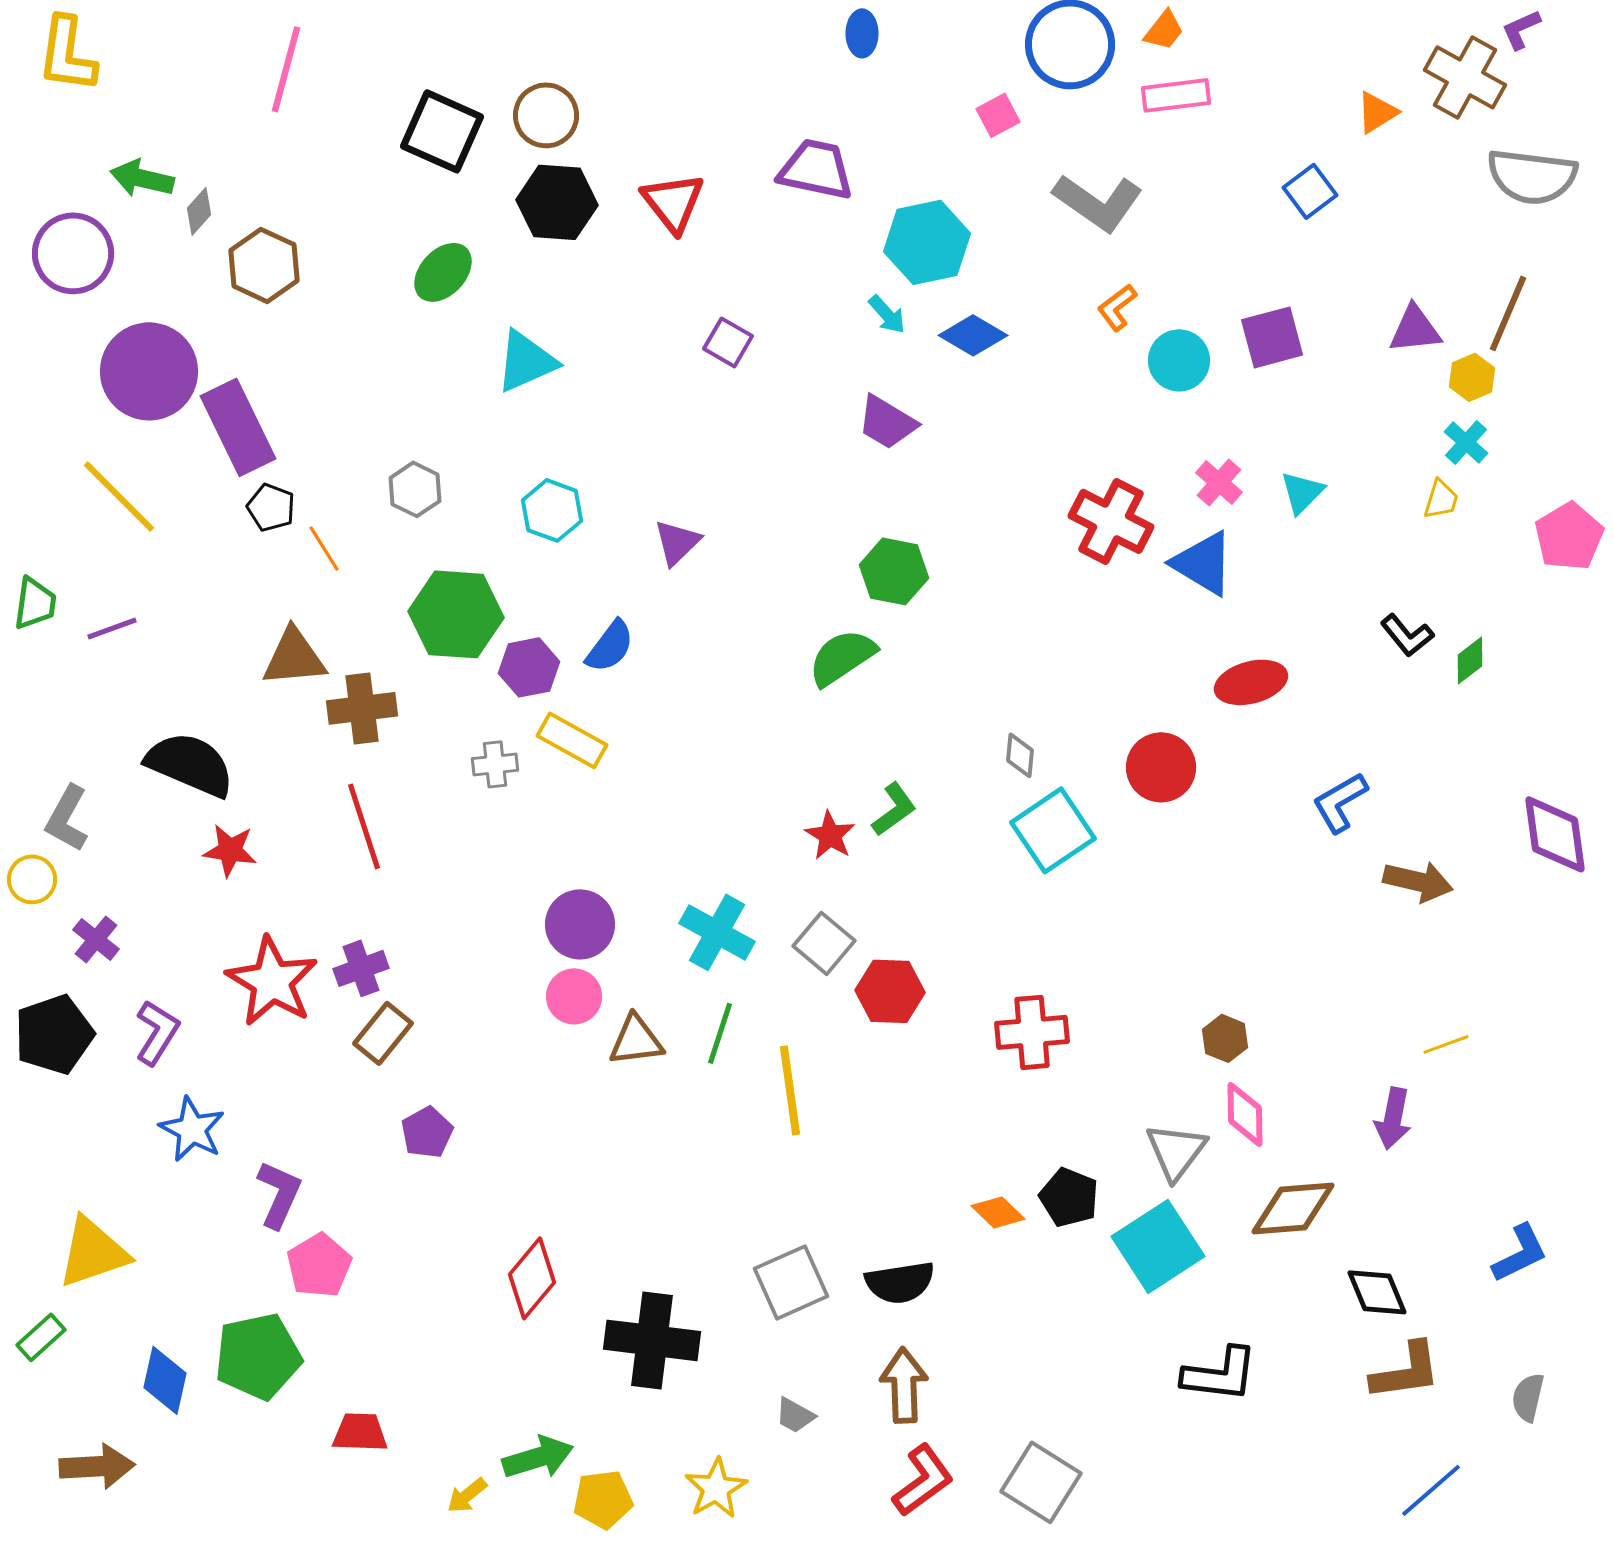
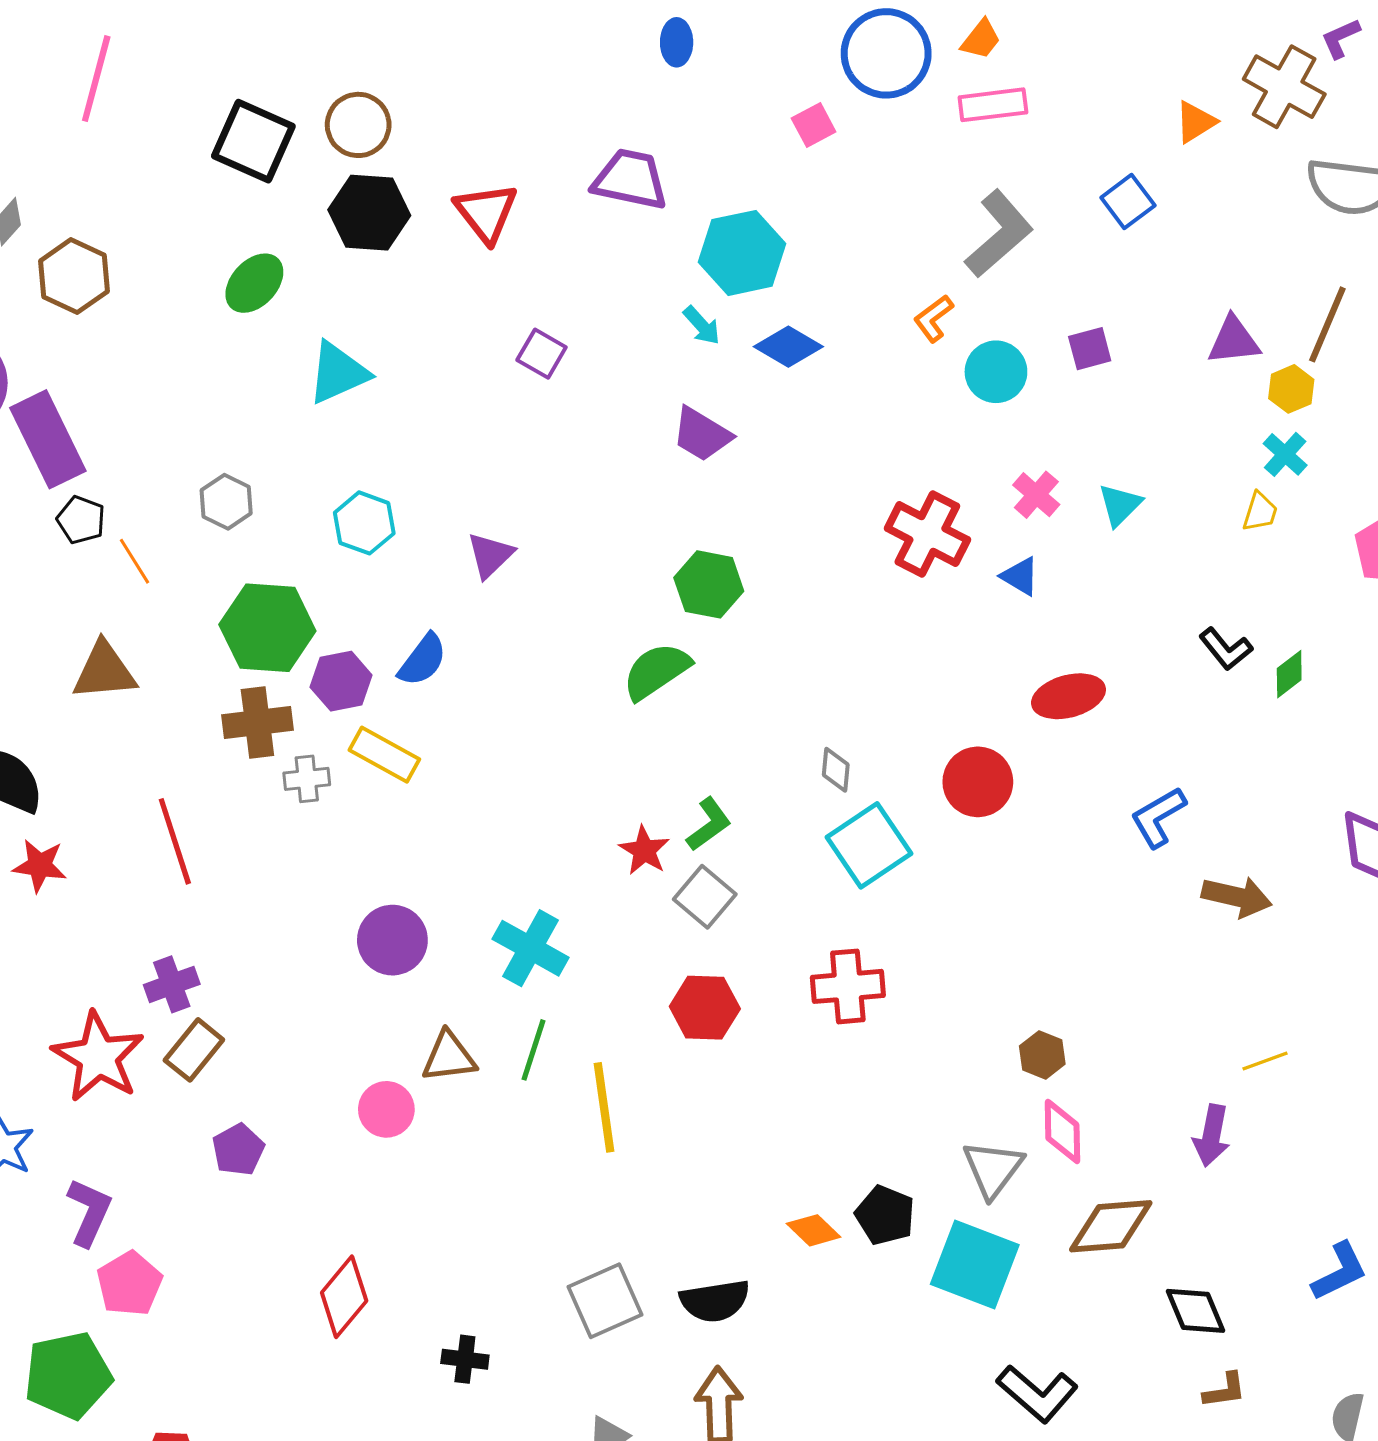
gray L-shape: (1098, 202) -> (999, 234), moved, turned -76
purple square: (1272, 337) -> (1090, 349), size x0.7
blue triangle: (1203, 563) -> (1020, 576), size x0.6
brown cross: (362, 708) -> (257, 722), moved
gray square: (824, 943) -> (705, 897), moved
red star: (272, 981) -> (98, 1057), moved
pink circle: (574, 996) -> (386, 1109), moved
red cross: (1032, 1032) -> (848, 986), moved
cyan square: (1158, 1246) -> (975, 1265), turned -36
black cross: (652, 1340) -> (465, 1359), size x0.5
brown L-shape: (1406, 1371) -> (1225, 1390), size x0.6
black L-shape: (1220, 1374) -> (1037, 1394), turned 34

